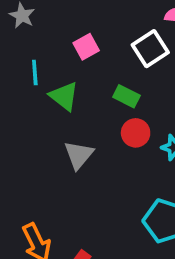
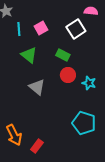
cyan line: (35, 72) -> (19, 29), moved
gray triangle: (79, 155) -> (37, 87), turned -30

